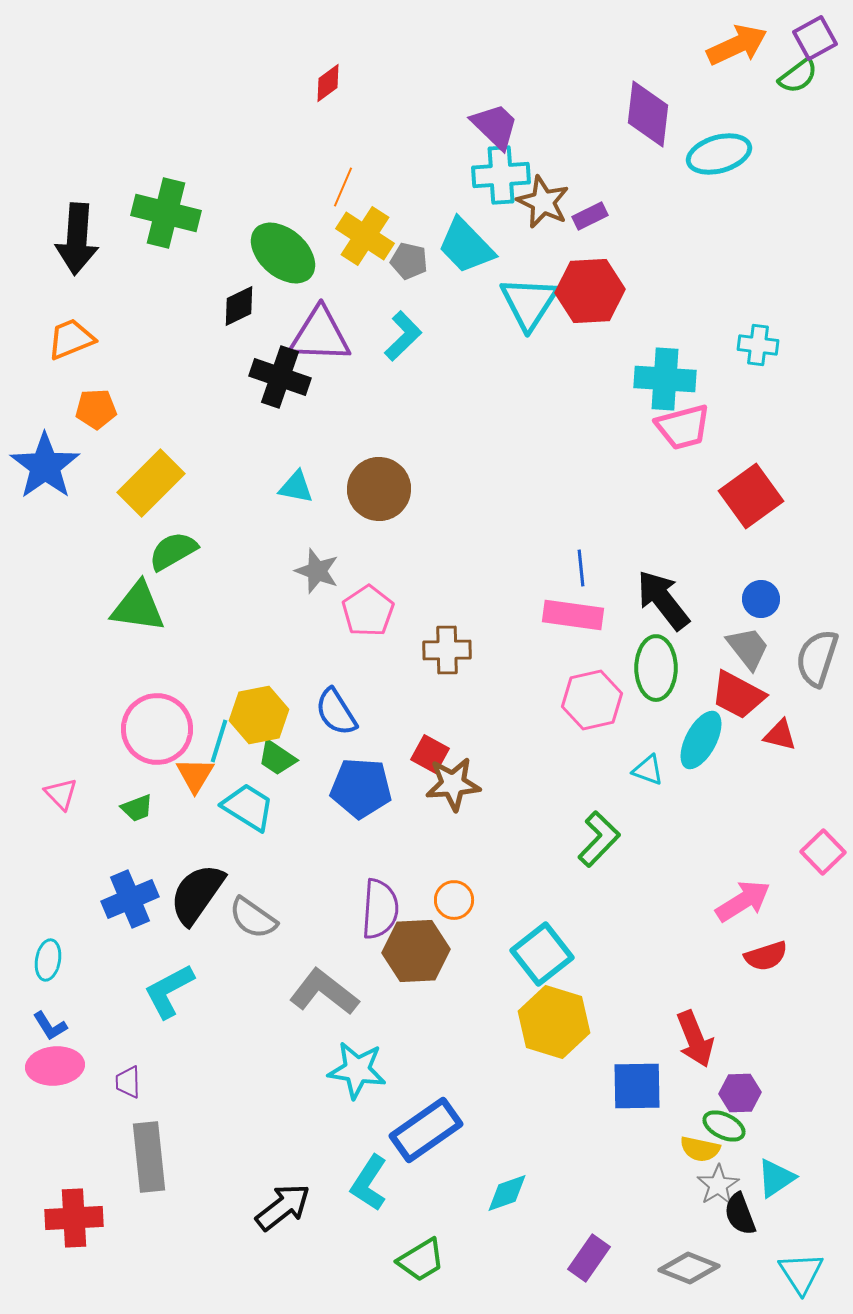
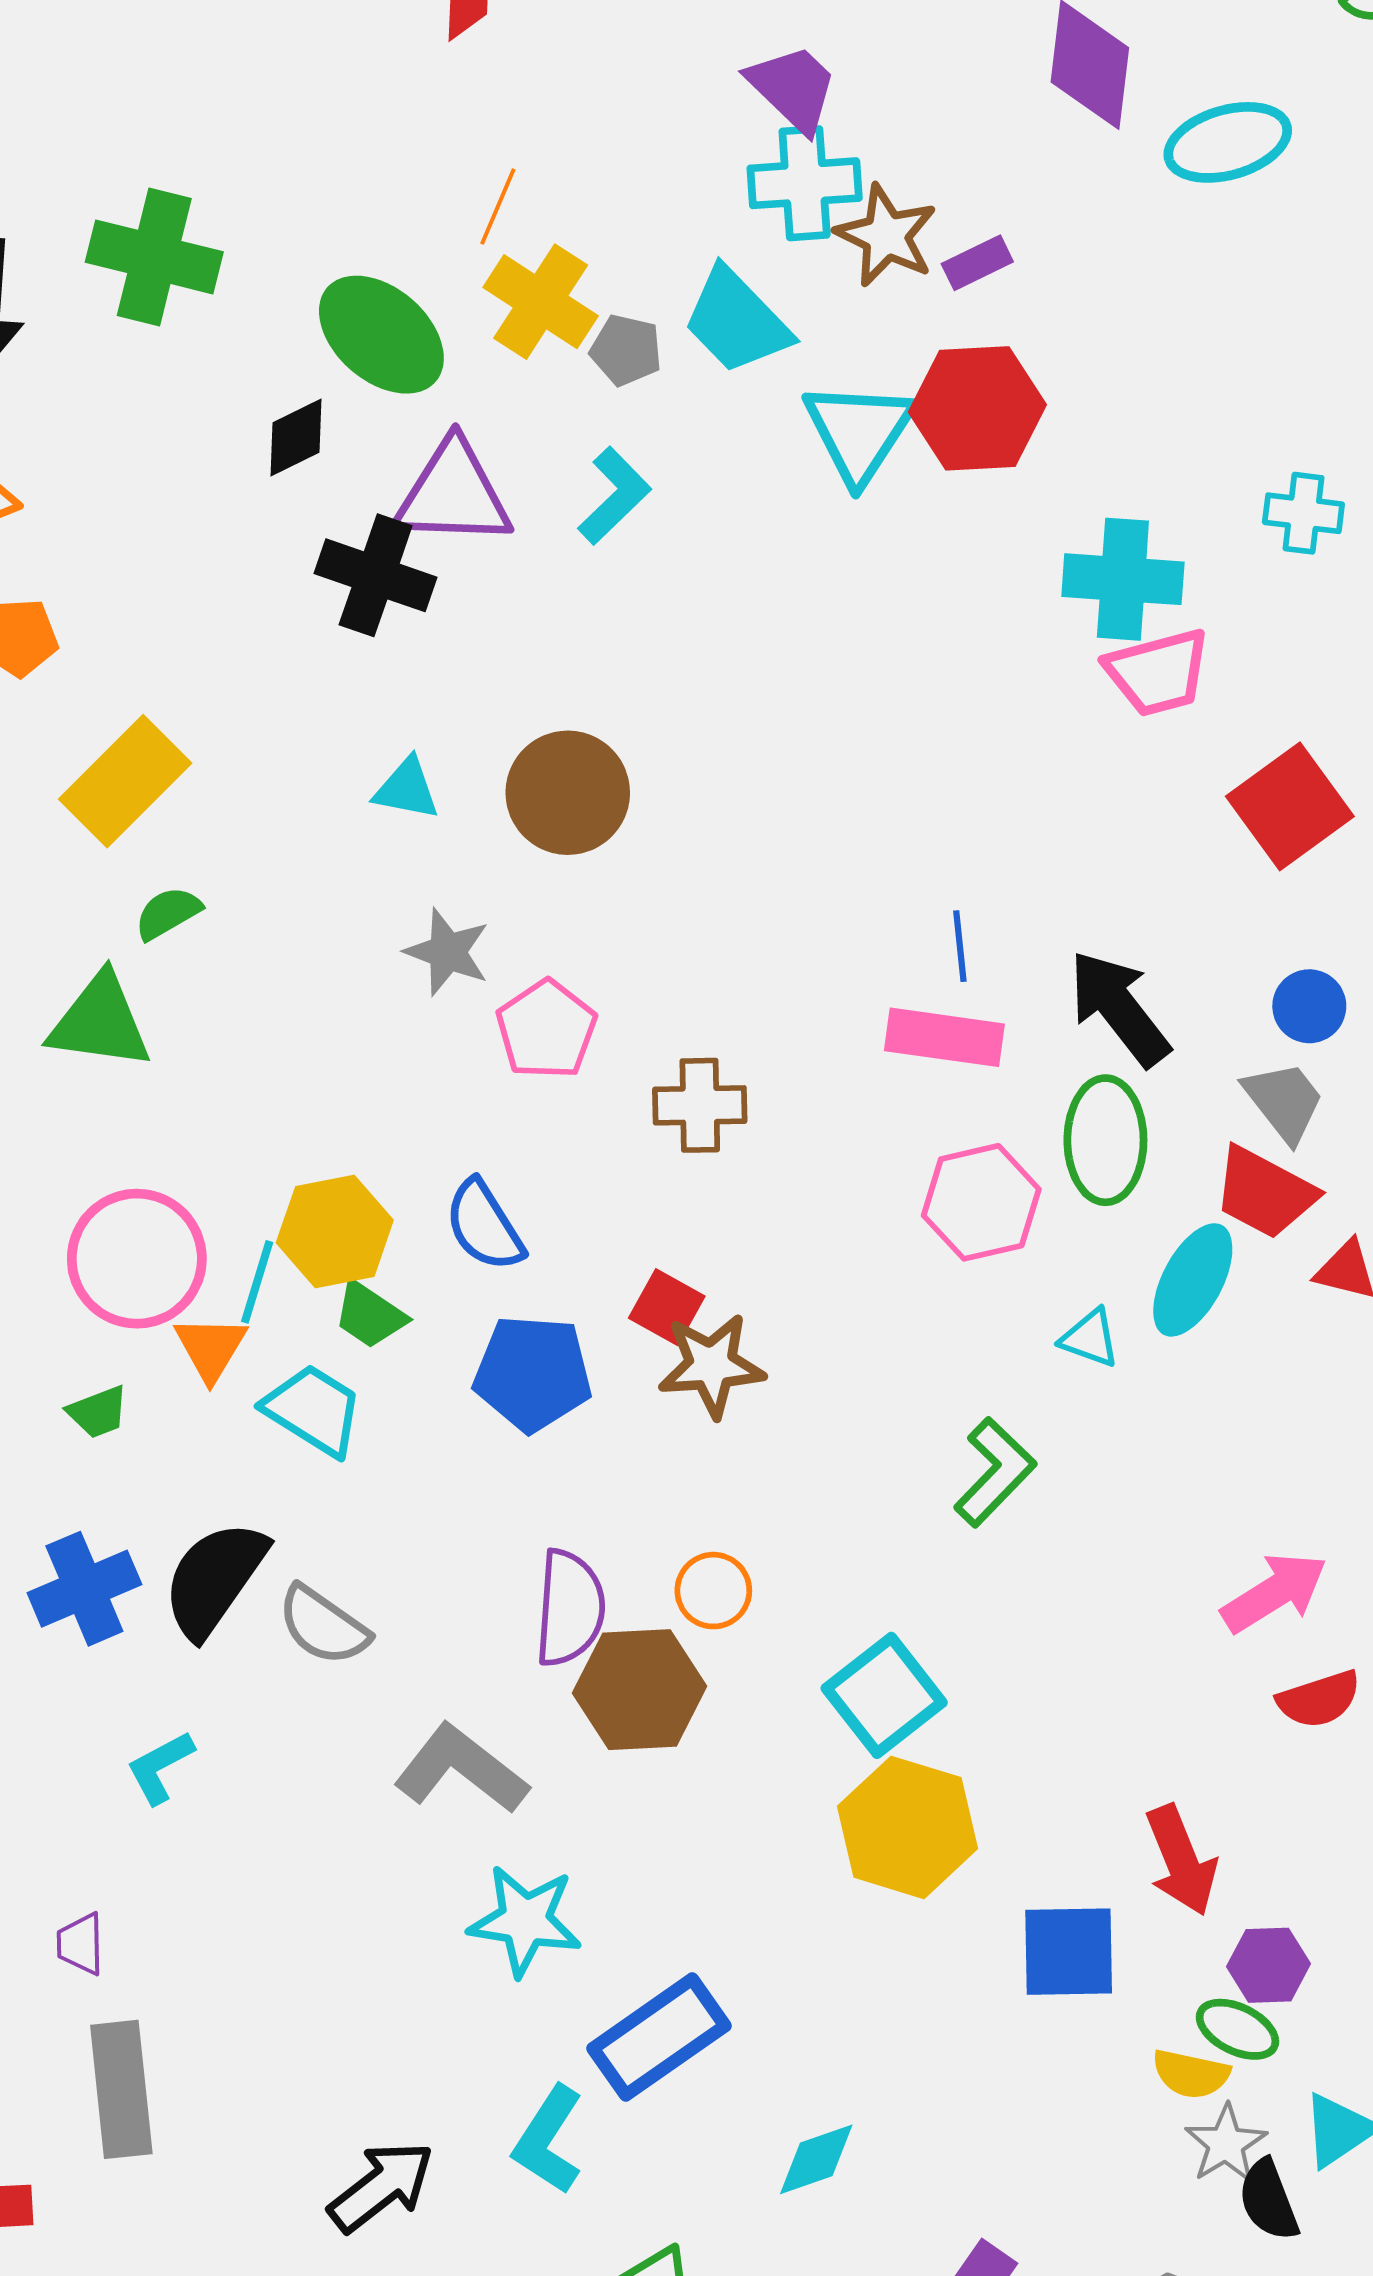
green semicircle: (173, 551) -> (168, 913), size x0.7
cyan L-shape: (169, 991) -> (160, 1767), size x0.7

